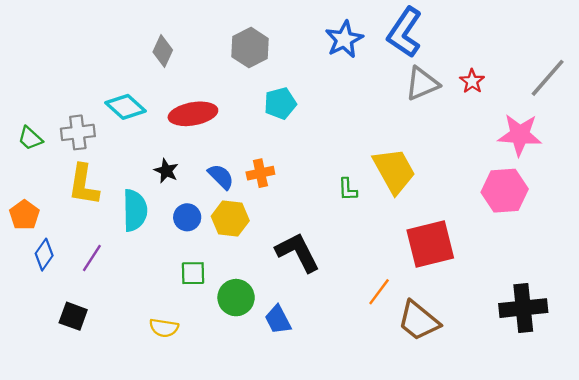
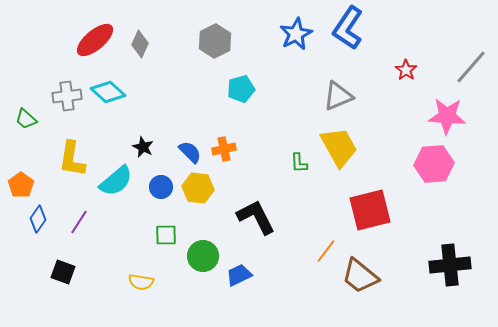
gray triangle: (422, 84) -> (338, 96), moved
red ellipse: (193, 114) -> (95, 40), moved, turned -30
gray cross: (78, 132) -> (67, 96), moved
cyan semicircle: (135, 210) -> (116, 181), turned 51
blue trapezoid: (278, 320) -> (239, 275), turned 92

